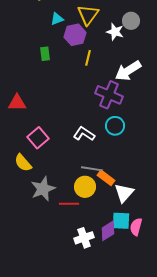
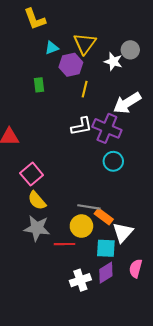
white L-shape: (84, 134) -> (81, 126), moved, turned 135
yellow semicircle: (23, 163) -> (37, 201), moved
gray star: (43, 189) -> (37, 228), turned 30
cyan square: (121, 221) -> (106, 248), moved

